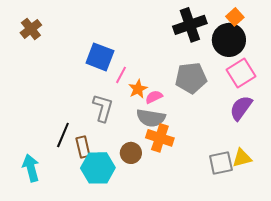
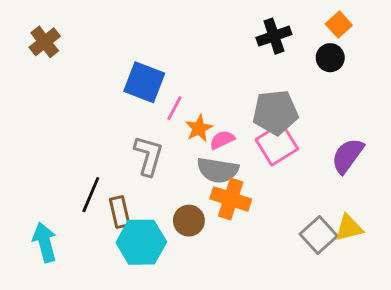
black cross: (190, 25) -> (274, 36), size x0.7
black circle: (229, 40) -> (330, 58), size x0.6
pink square: (241, 73) -> (277, 144), moved
gray square: (221, 163) -> (319, 235), turned -30

